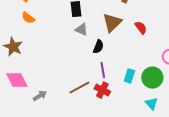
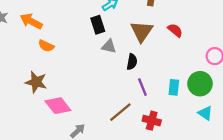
pink diamond: (17, 80) -> (58, 106), moved
red cross: (102, 90) -> (152, 121), moved

